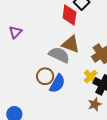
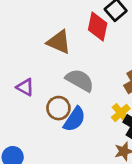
purple triangle: (15, 32) -> (25, 87), moved, turned -48
brown triangle: (71, 44) -> (59, 42), moved

